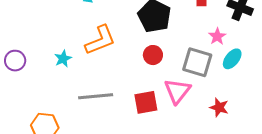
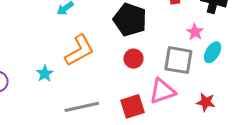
pink triangle: (177, 91) -> (162, 91), turned 40

